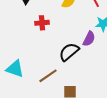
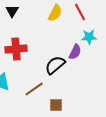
red cross: (42, 23) -> (16, 49), moved, size x1.5

